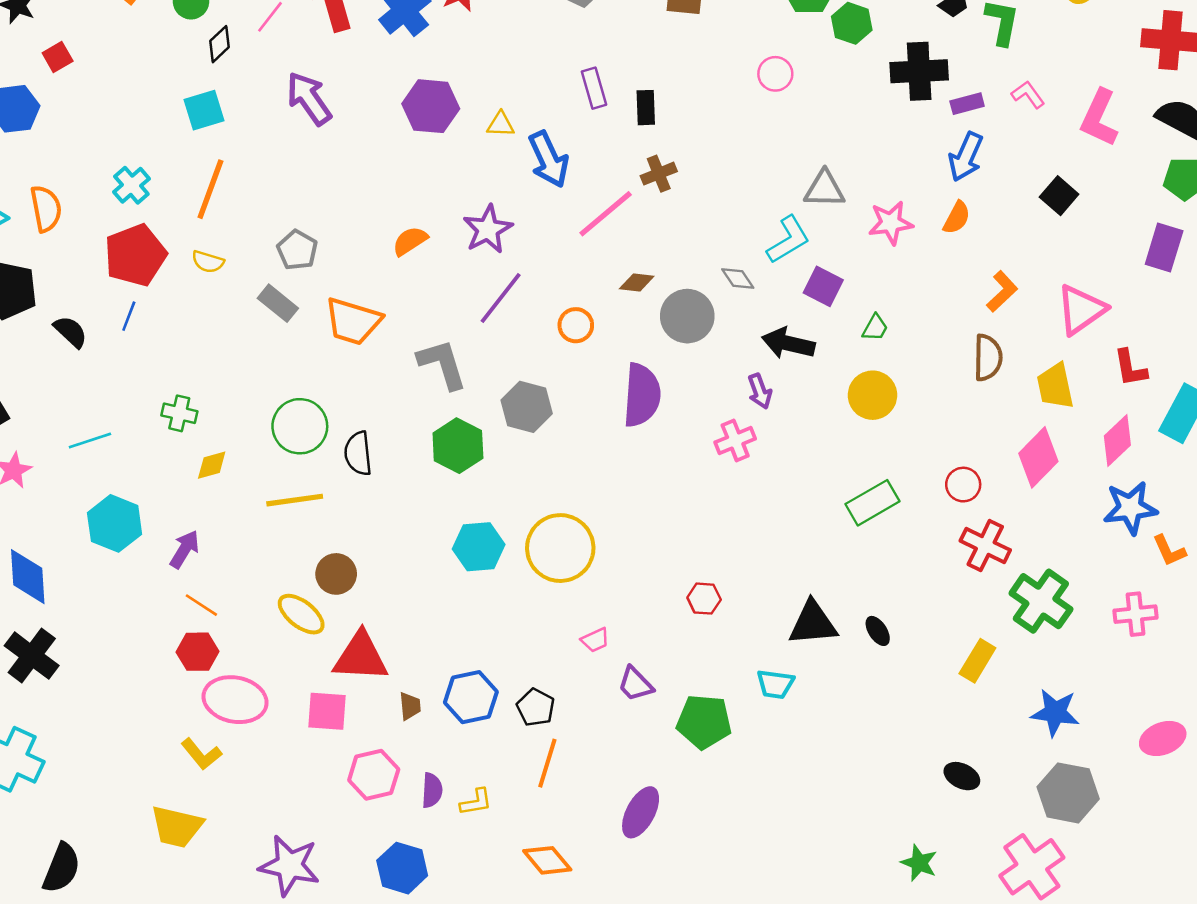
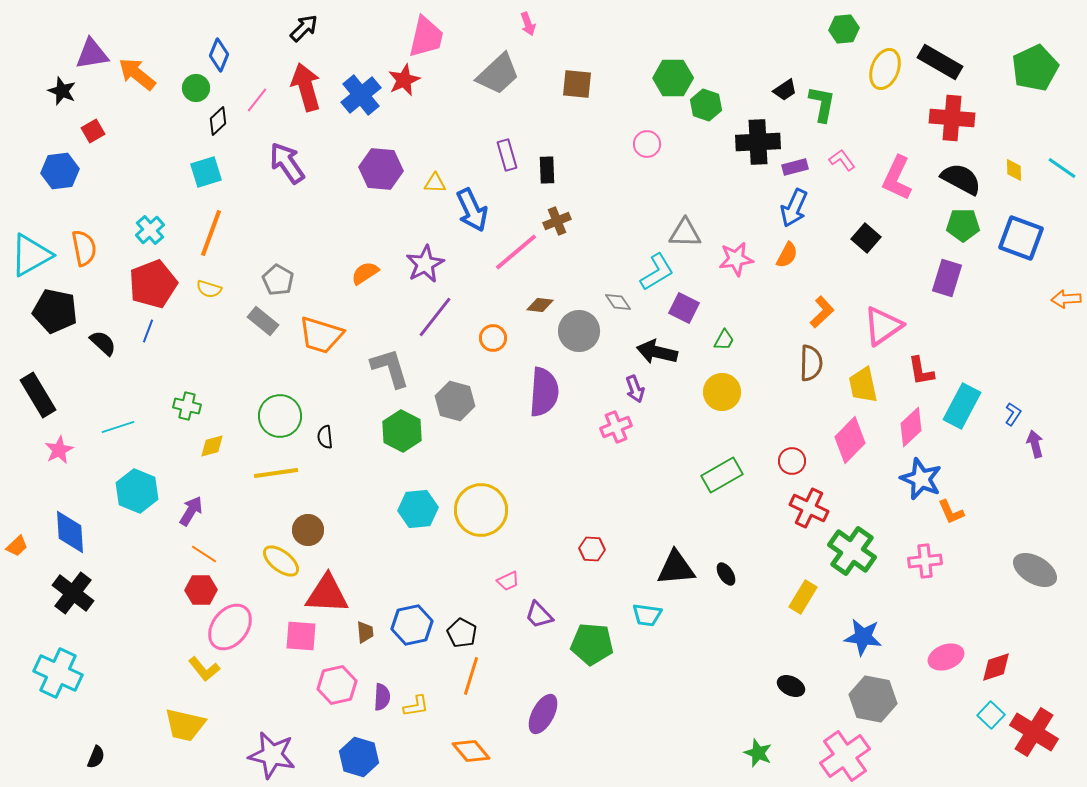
black semicircle: (358, 453) -> (325, 437), size x0.7
blue star: (1130, 508) -> (921, 479), turned 30
pink ellipse: (235, 700) -> (230, 627), turned -63
black semicircle: (61, 868) -> (96, 757), size x0.6

